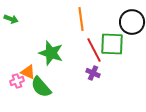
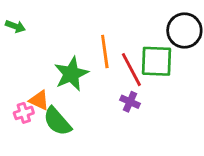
orange line: (81, 19) -> (105, 51), moved
green star: (51, 53) -> (71, 74), turned 30

